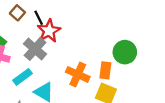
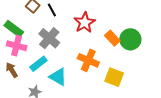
red star: (49, 31) -> (85, 22), moved
orange rectangle: (105, 70) -> (112, 38), moved, turned -49

